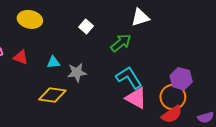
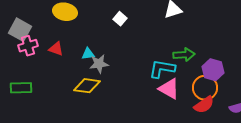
green arrow: (121, 43) -> (184, 55), moved, turned 35
gray star: (77, 73) -> (99, 64), moved
cyan L-shape: (129, 78) -> (162, 69), turned -48

